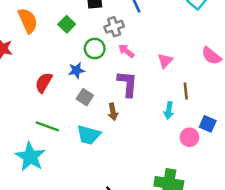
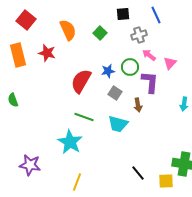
green circle: (95, 49) -> (130, 67), moved
pink triangle: (165, 61) -> (170, 63), moved
red semicircle: (44, 83) -> (81, 81), size x1.4

